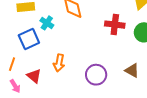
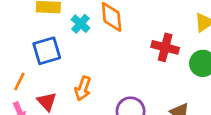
cyan cross: (47, 23) -> (81, 24), moved

